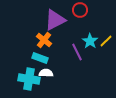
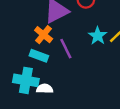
purple line: (77, 52) -> (66, 49), moved
white semicircle: (46, 73) -> (45, 89), moved

